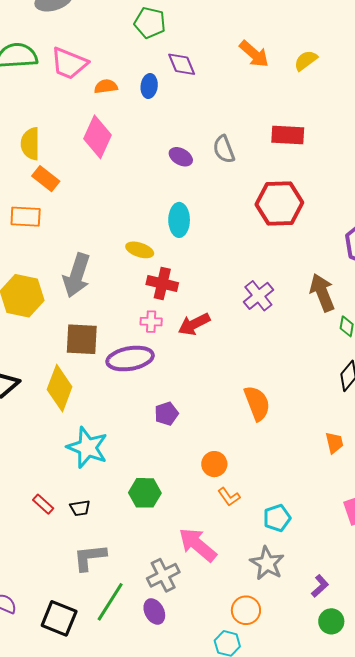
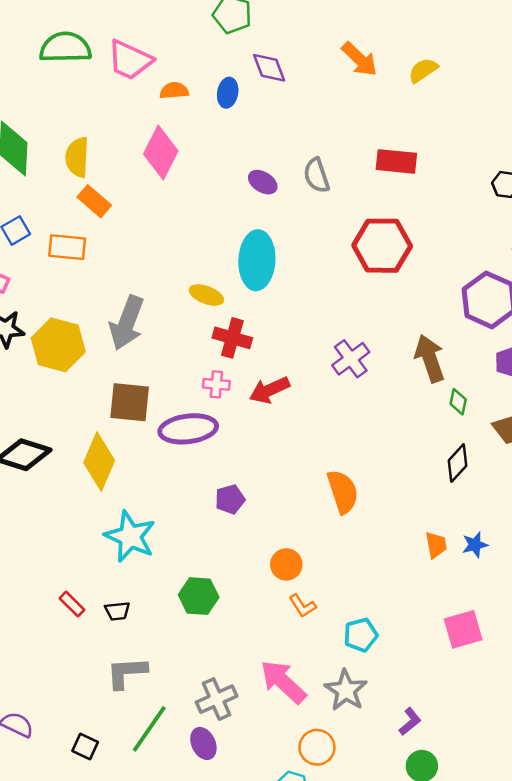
cyan ellipse: (179, 220) -> (257, 260), size x1.4
pink arrow: (198, 545) -> (283, 682), moved
black square: (59, 618) -> (85, 746), size x0.6

